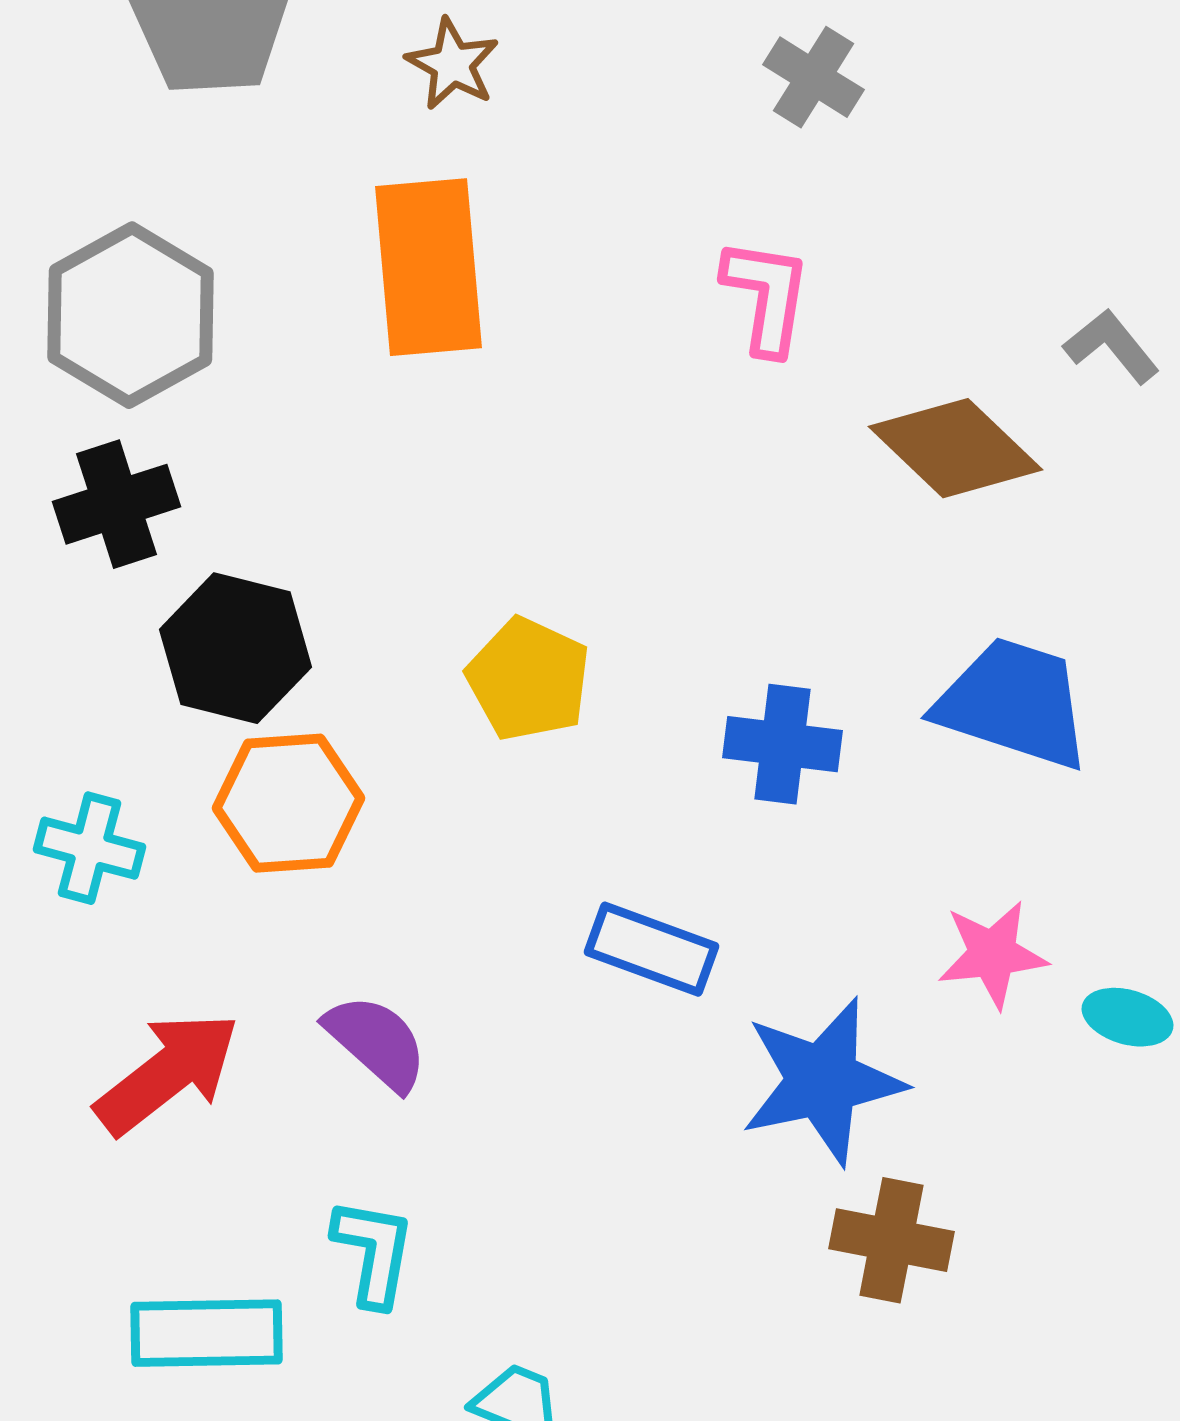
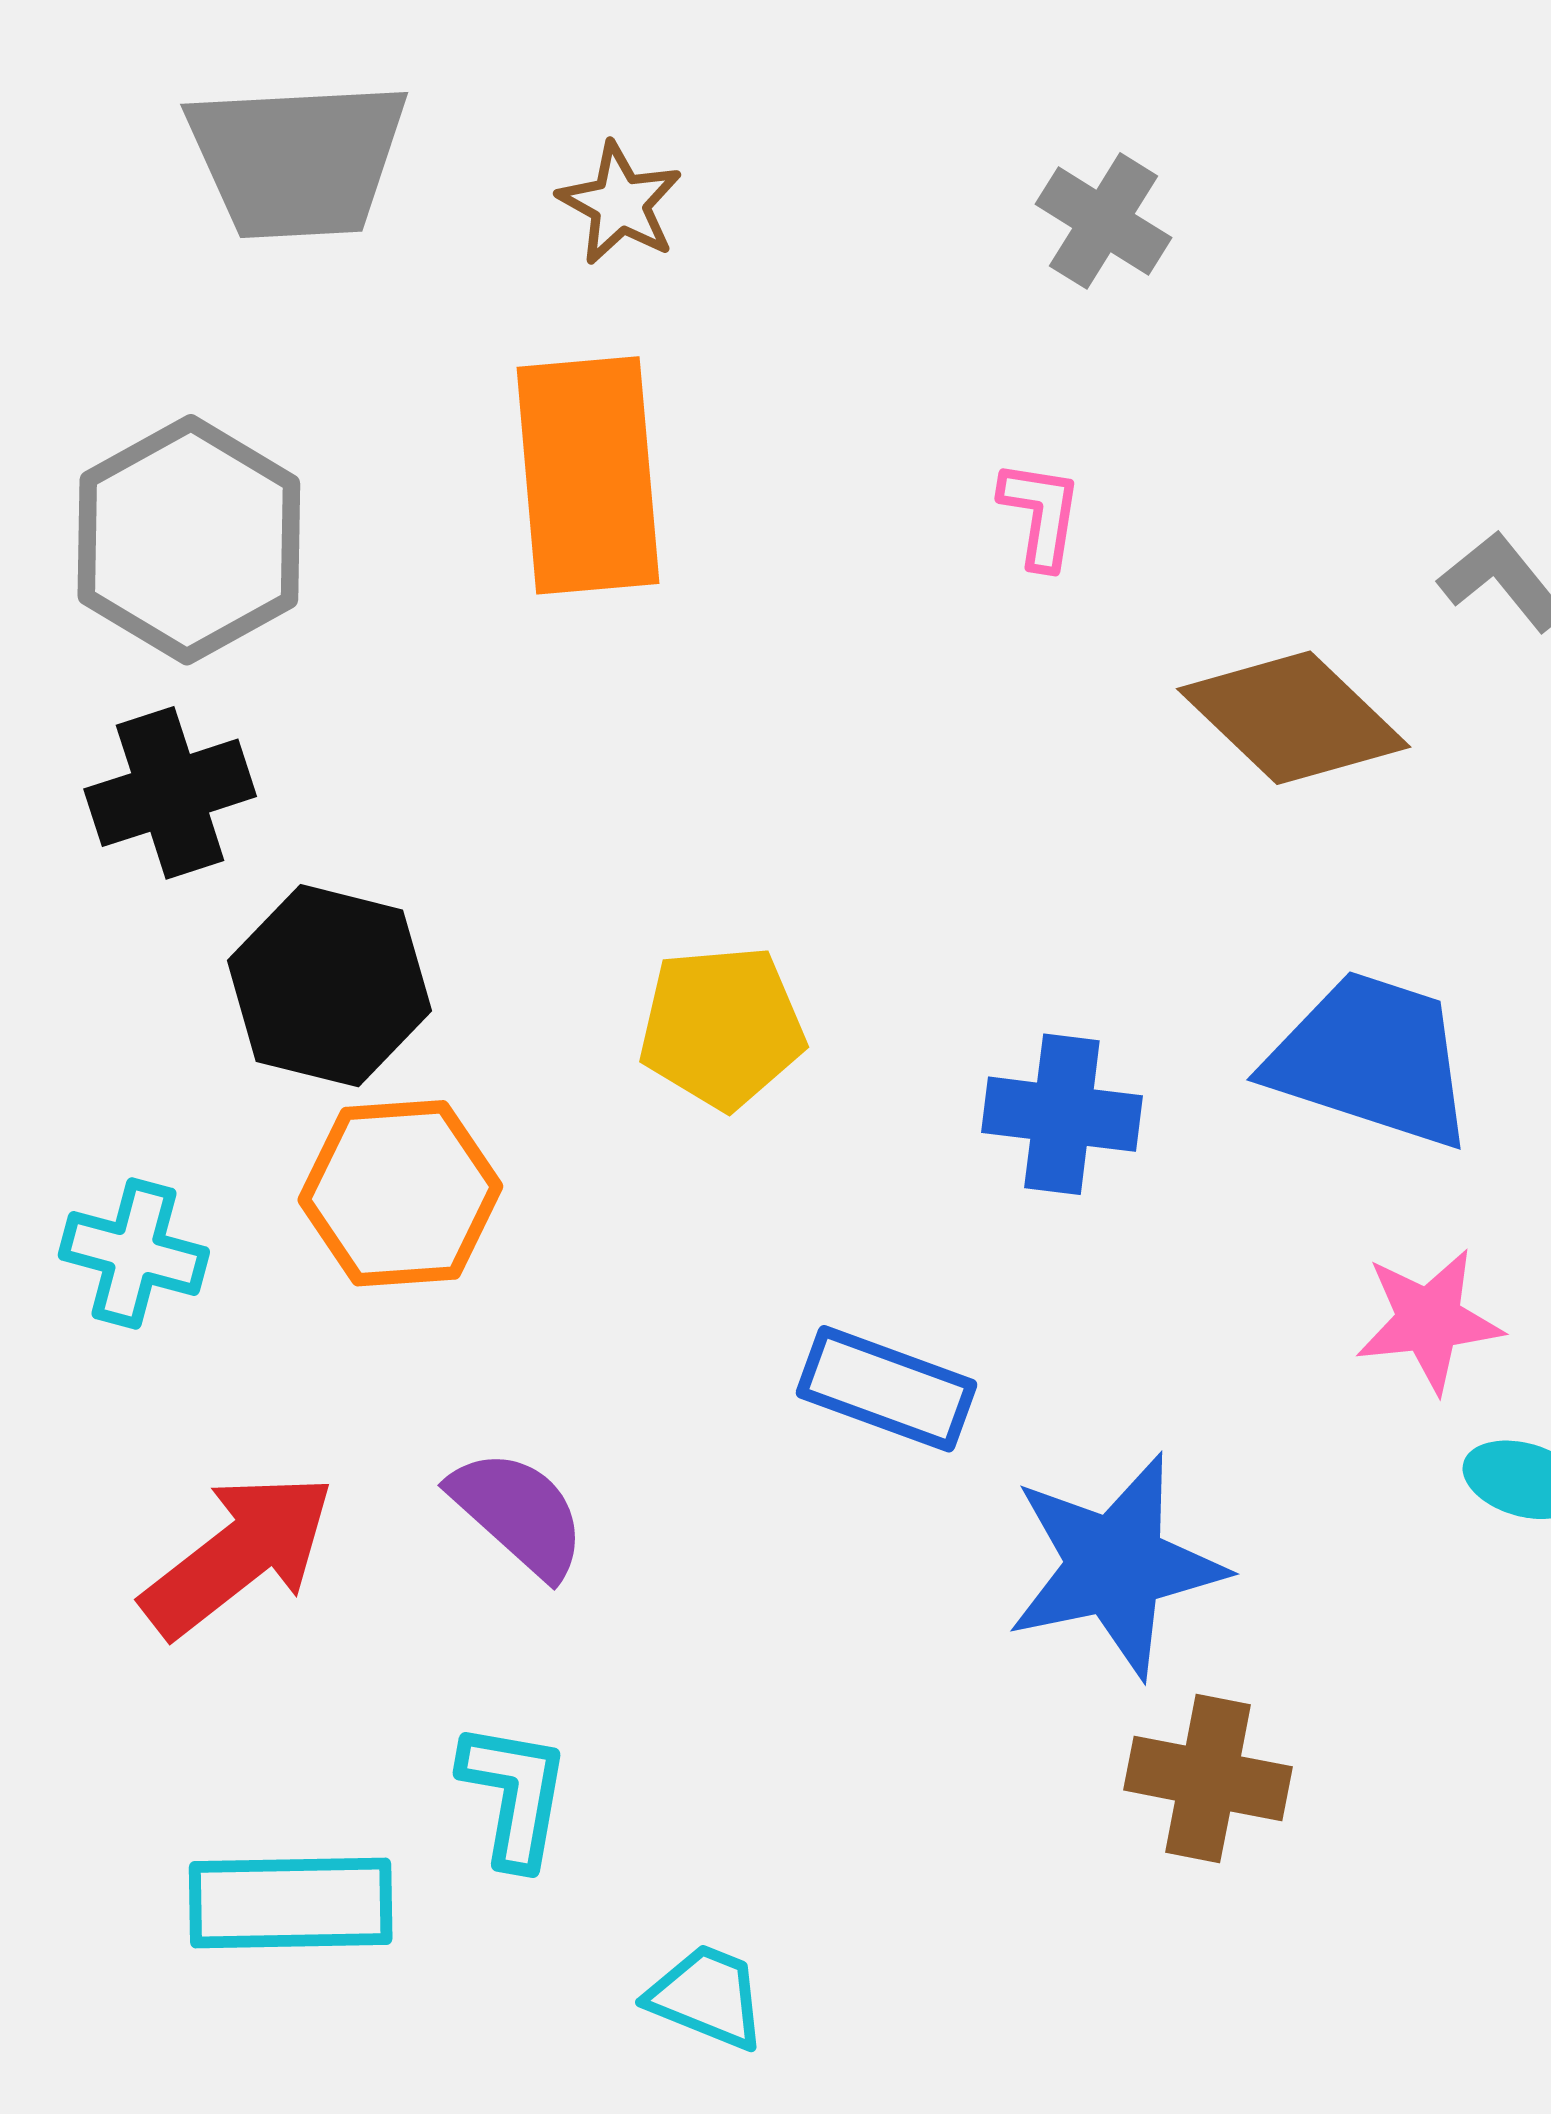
pink L-shape: (766, 296) -> (1041, 514), size x0.7
yellow pentagon: (528, 679) -> (722, 1027), turned -30
pink star: (992, 954) -> (1429, 1320), moved

